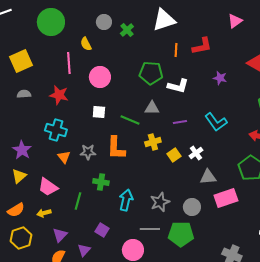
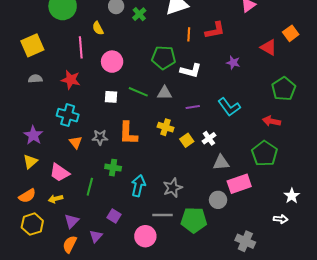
green line: (130, 120) -> (138, 92), moved
yellow cross: (153, 142) -> (166, 127), turned 35
gray circle: (192, 207) -> (218, 200), moved

